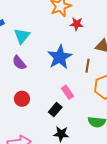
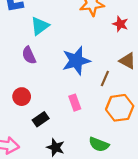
red star: (77, 24) -> (120, 24), moved
black rectangle: (55, 110) -> (41, 119), moved

